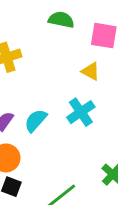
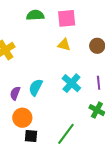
cyan cross: (81, 112) -> (71, 83), moved

